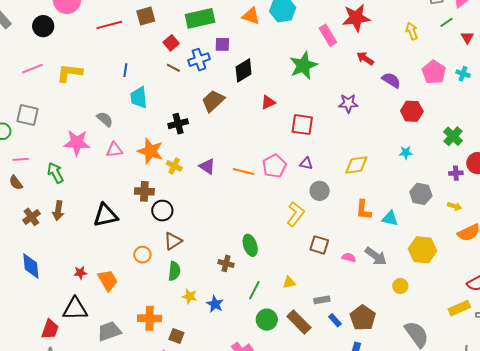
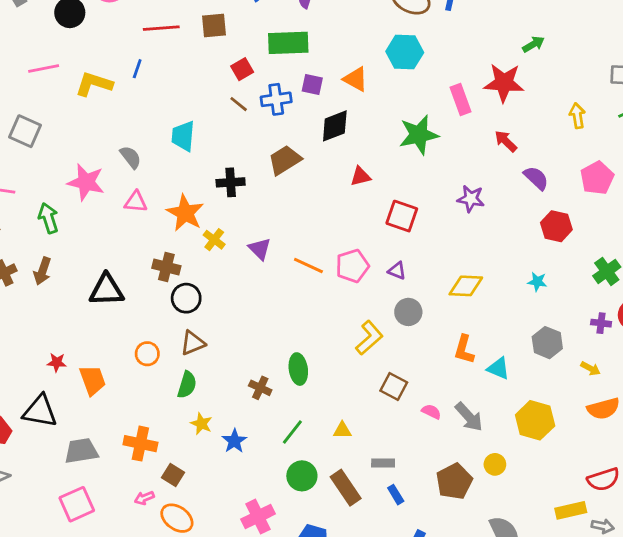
orange triangle: (251, 16) -> (356, 79), moved
blue line: (125, 70) -> (137, 69), moved
brown pentagon: (363, 318) -> (454, 481), moved

